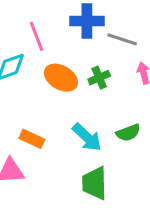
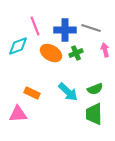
blue cross: (87, 21) -> (65, 30), moved
green trapezoid: (95, 183) -> (94, 114), moved

